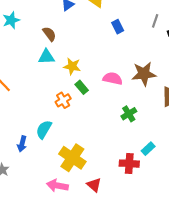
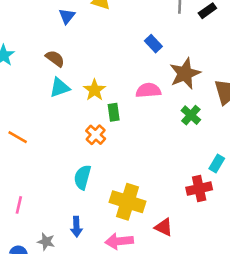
blue rectangle: (118, 27) -> (153, 44), moved
yellow star: (72, 66) -> (94, 90), turned -30
green rectangle: (82, 87) -> (114, 112), turned 48
green cross: (129, 114) -> (191, 115), moved
blue arrow: (22, 144) -> (76, 227), moved

